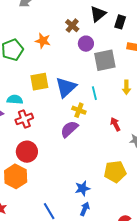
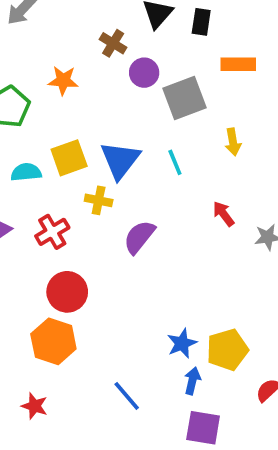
cyan semicircle: (15, 100) -> (26, 172), moved
yellow cross: (79, 110) -> (99, 200), moved
yellow pentagon: (115, 172) -> (227, 350), moved

